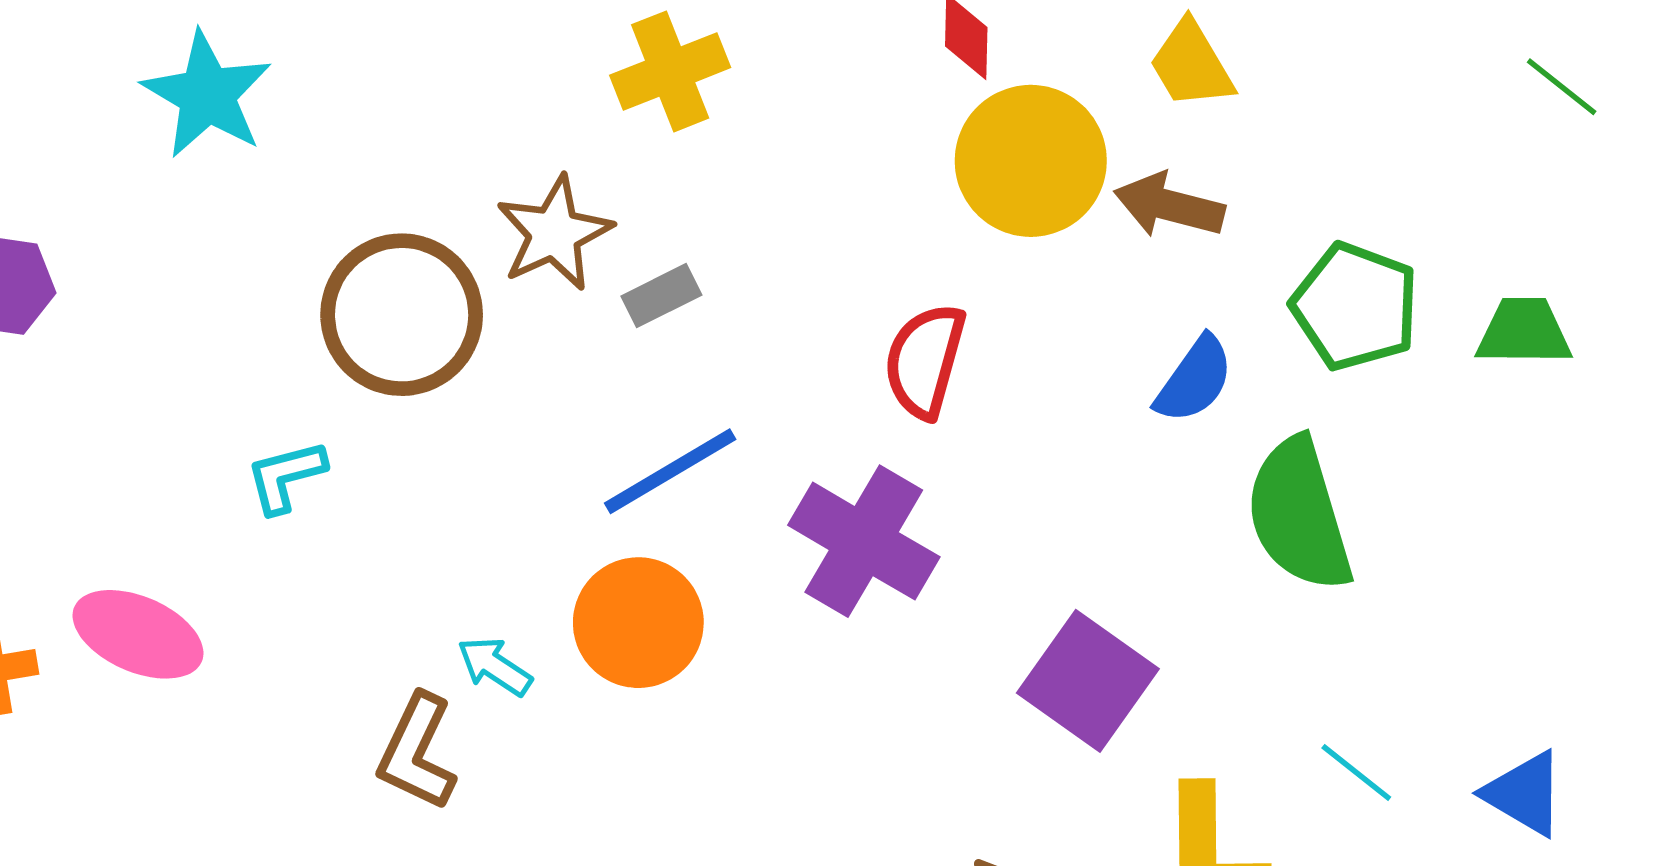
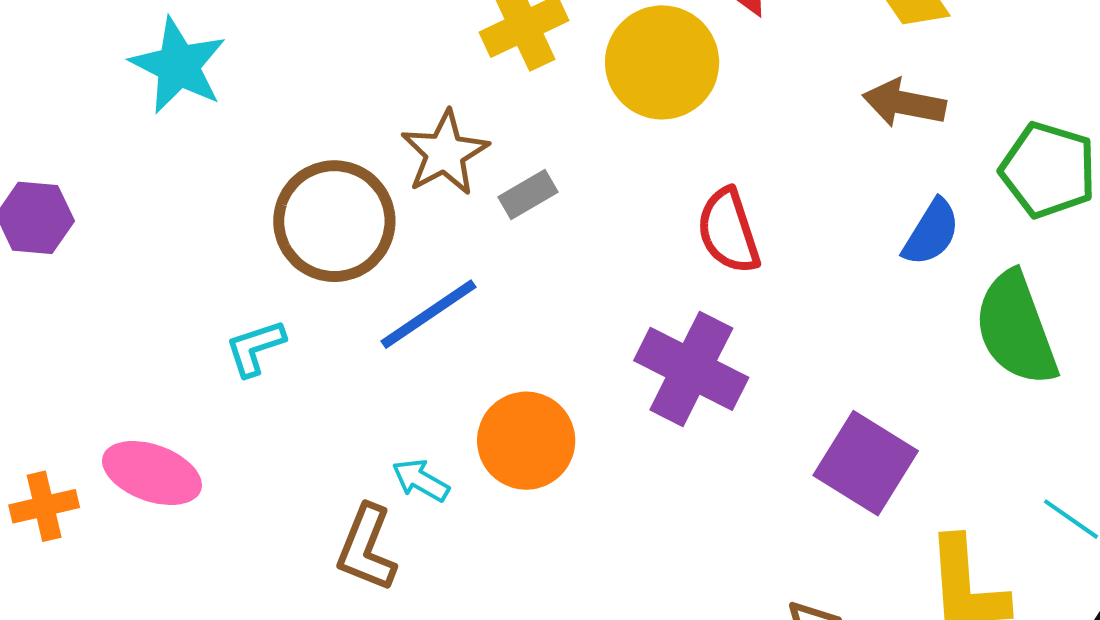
yellow circle: (1031, 161) -> (662, 62), moved
red semicircle: (925, 361) -> (728, 231), turned -30
blue line: (670, 471) -> (428, 314), moved

